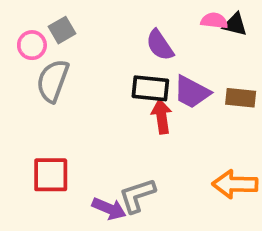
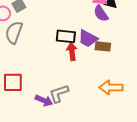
purple semicircle: (160, 45) -> (101, 13), moved
brown rectangle: (241, 98) -> (103, 46), moved

